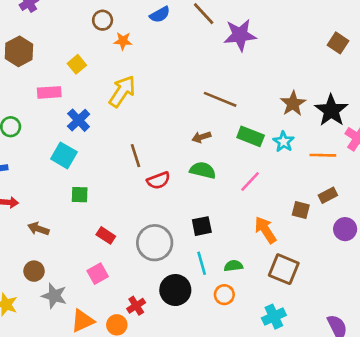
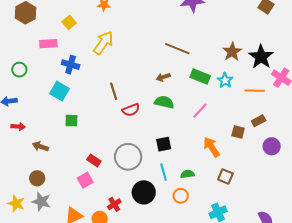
blue cross: (79, 120) -> (71, 65), turned -30
red rectangle: (106, 235) -> (94, 160), moved
brown square: (284, 269) -> (225, 177), size x0.7
gray star: (54, 296) -> (41, 201), moved

